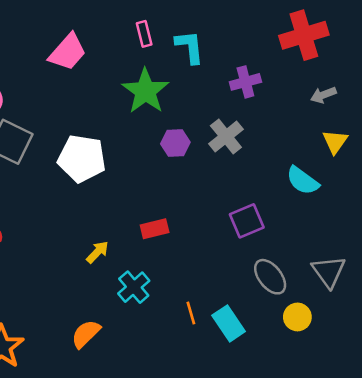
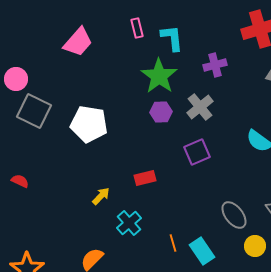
green star: (145, 91) -> (159, 76), moved
purple square: (247, 221) -> (197, 152), moved

